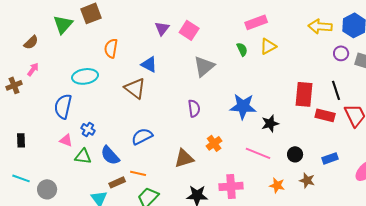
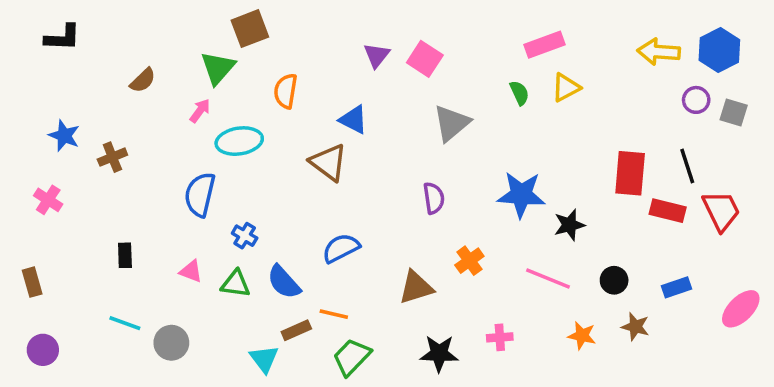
green triangle: (63, 24) -> (218, 68), moved
pink arrow: (33, 69) -> (200, 111), moved
pink triangle: (66, 140) -> (191, 271), moved
pink cross: (231, 186) -> (500, 337), size x0.6

